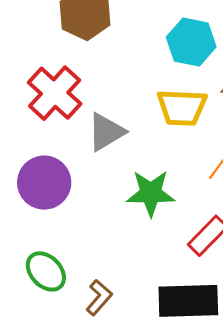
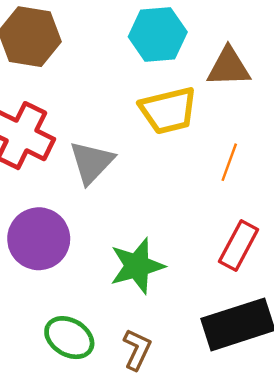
green star: (151, 193) -> (137, 266), moved

